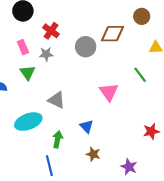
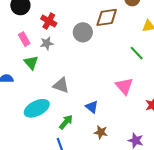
pink triangle: (109, 92) -> (124, 86), moved
green arrow: (58, 139) -> (66, 122), turned 35

